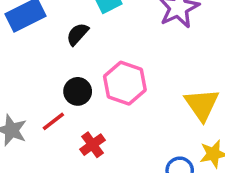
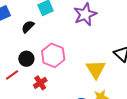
red cross: (92, 145) -> (40, 83), moved

